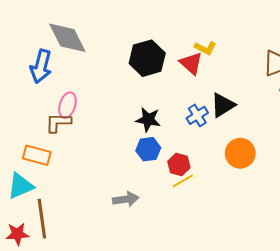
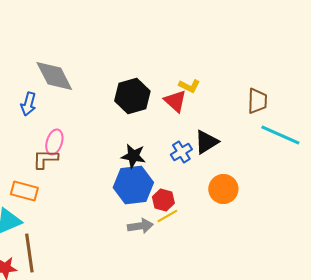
blue arrow: (41, 66) -> (28, 104), size x0.7
blue hexagon: (148, 149) -> (133, 185), size x1.6
gray arrow: (126, 199) -> (140, 226), moved

